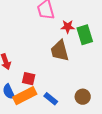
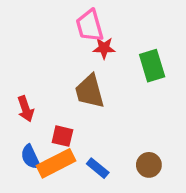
red star: (68, 27) -> (104, 48), moved
brown trapezoid: (60, 51) -> (90, 91), moved

